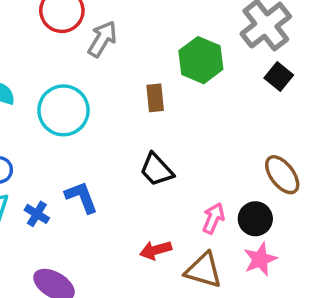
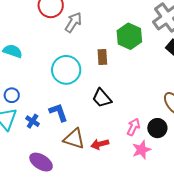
cyan circle: (63, 110) -> (66, 70), moved
pink star: (260, 259) -> (141, 150), moved
brown triangle: (204, 270) -> (74, 139), moved

